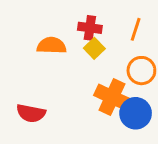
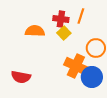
orange line: (136, 29) -> (81, 16), moved

